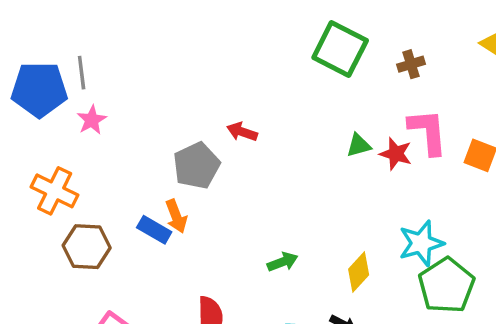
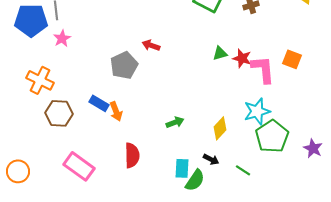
pink L-shape: (428, 132) -> (263, 69), moved
orange arrow: (176, 216) -> (116, 111), moved

